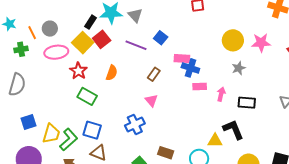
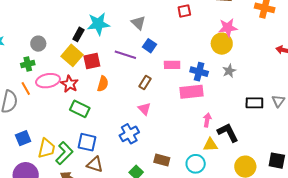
gray triangle: (135, 15) -> (138, 23), moved
orange line: (32, 33) -> (26, 88), moved
red square: (102, 39) -> (92, 61), moved, turned 30
pink star: (261, 43) -> (228, 28), moved
green cross: (21, 49) -> (28, 64), moved
pink ellipse: (56, 52) -> (48, 81), moved
blue cross: (190, 68) -> (199, 72), moved
pink rectangle: (200, 86) -> (192, 92), size x1.6
pink arrow: (221, 94) -> (207, 120), moved
black rectangle: (247, 103) -> (254, 103), moved

